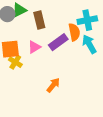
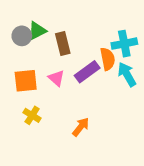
pink triangle: (34, 47) -> (56, 78), turned -48
yellow cross: (15, 62) -> (32, 115), moved

